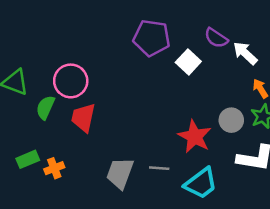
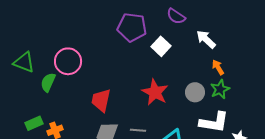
purple semicircle: (216, 38) -> (176, 16), moved
red trapezoid: (83, 118) -> (101, 100), moved
red star: (195, 137) -> (155, 92), moved

